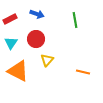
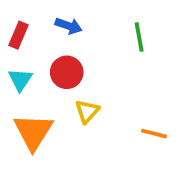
red rectangle: (10, 19) -> (18, 35), turned -40
orange triangle: (18, 71) -> (33, 132), turned 35

